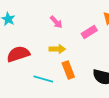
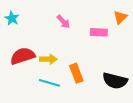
pink rectangle: (89, 32) -> (99, 32), turned 35
yellow arrow: (57, 49) -> (48, 59), moved

